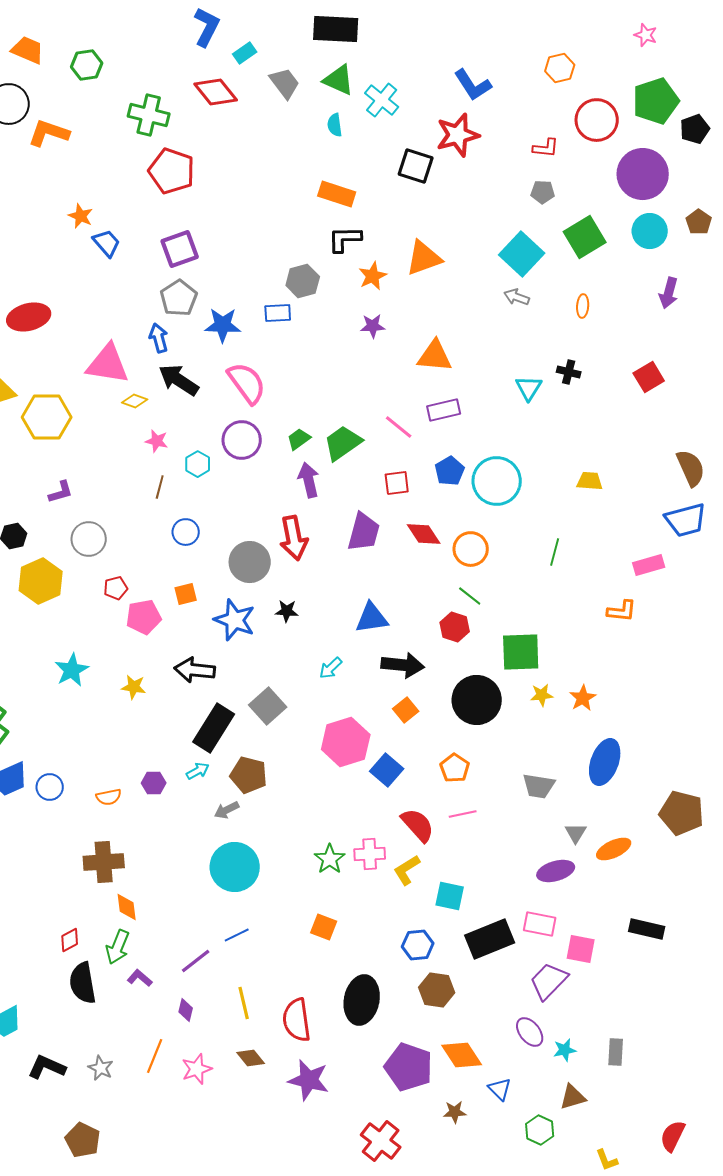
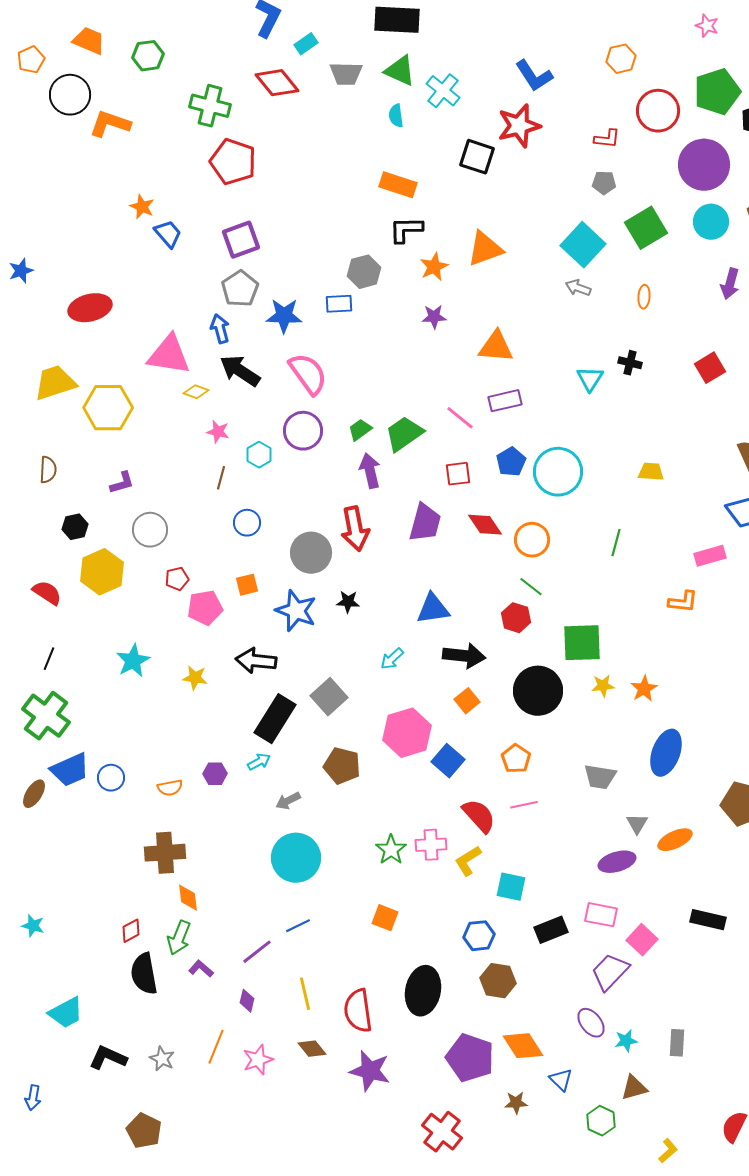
gray trapezoid: (285, 83) -> (346, 74), turned 128
brown pentagon: (249, 775) -> (342, 766), moved
black rectangle: (490, 939) -> (551, 930), size x0.7
pink square: (581, 949) -> (642, 940), turned 32
yellow L-shape: (607, 1160) -> (668, 1151), turned -110

